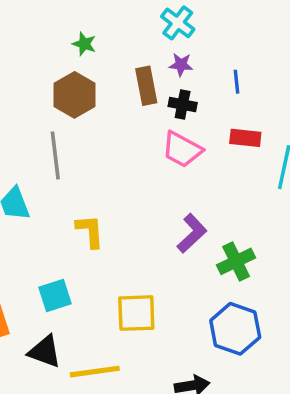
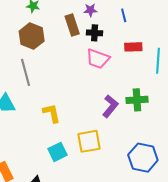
green cross: (236, 261) -> (137, 100), moved, turned 30
cyan square: (55, 295) -> (58, 152), moved
yellow square: (136, 313) -> (89, 141), moved

